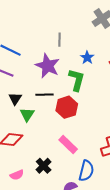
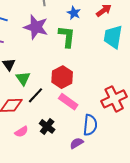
black line: (45, 95) -> (36, 95), moved, turned -36
red hexagon: (67, 107) -> (62, 77), moved
pink semicircle: (17, 175) -> (21, 132), moved

